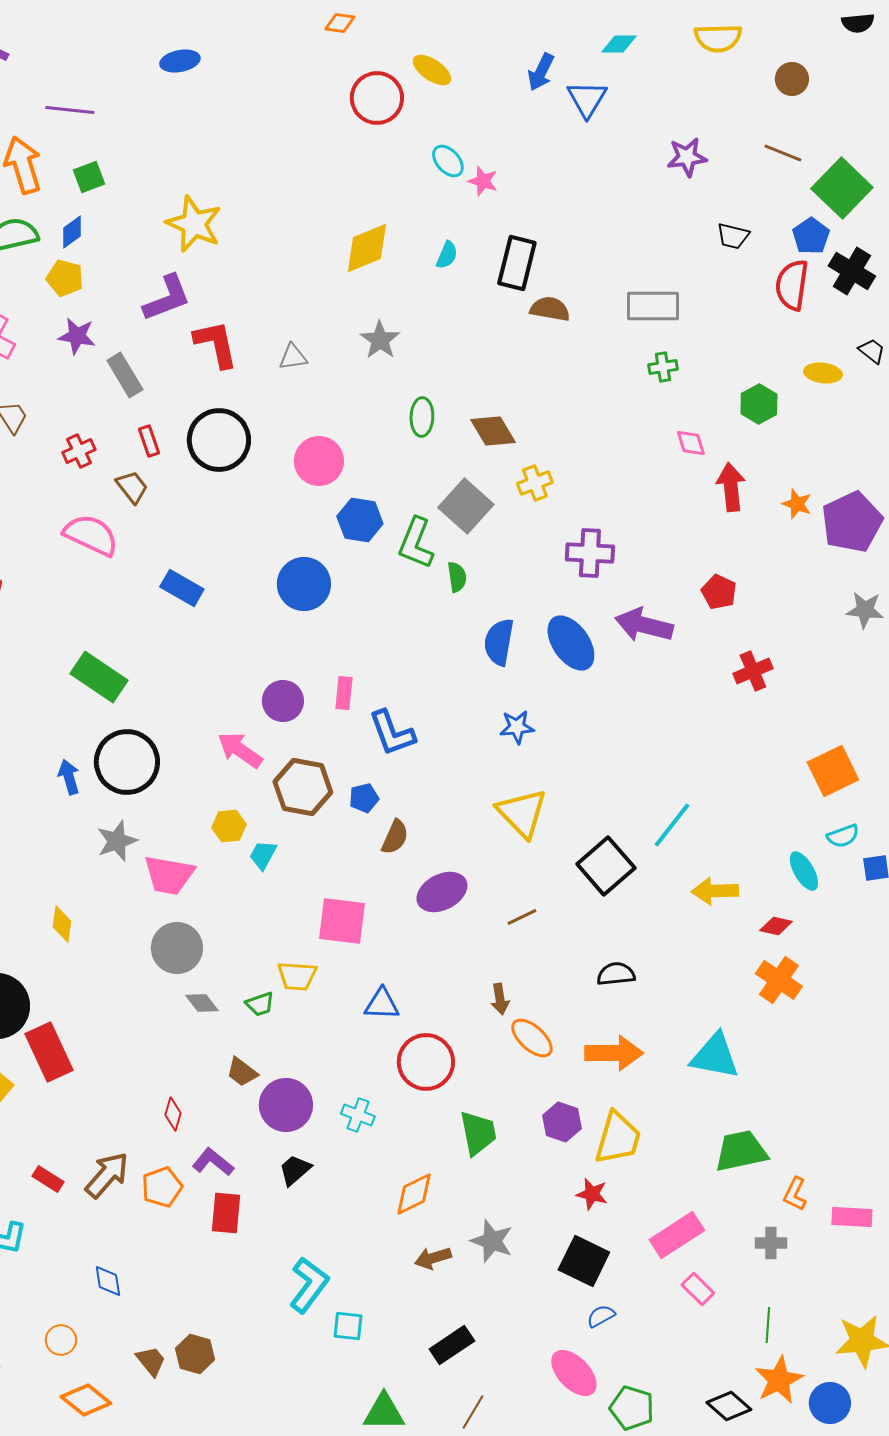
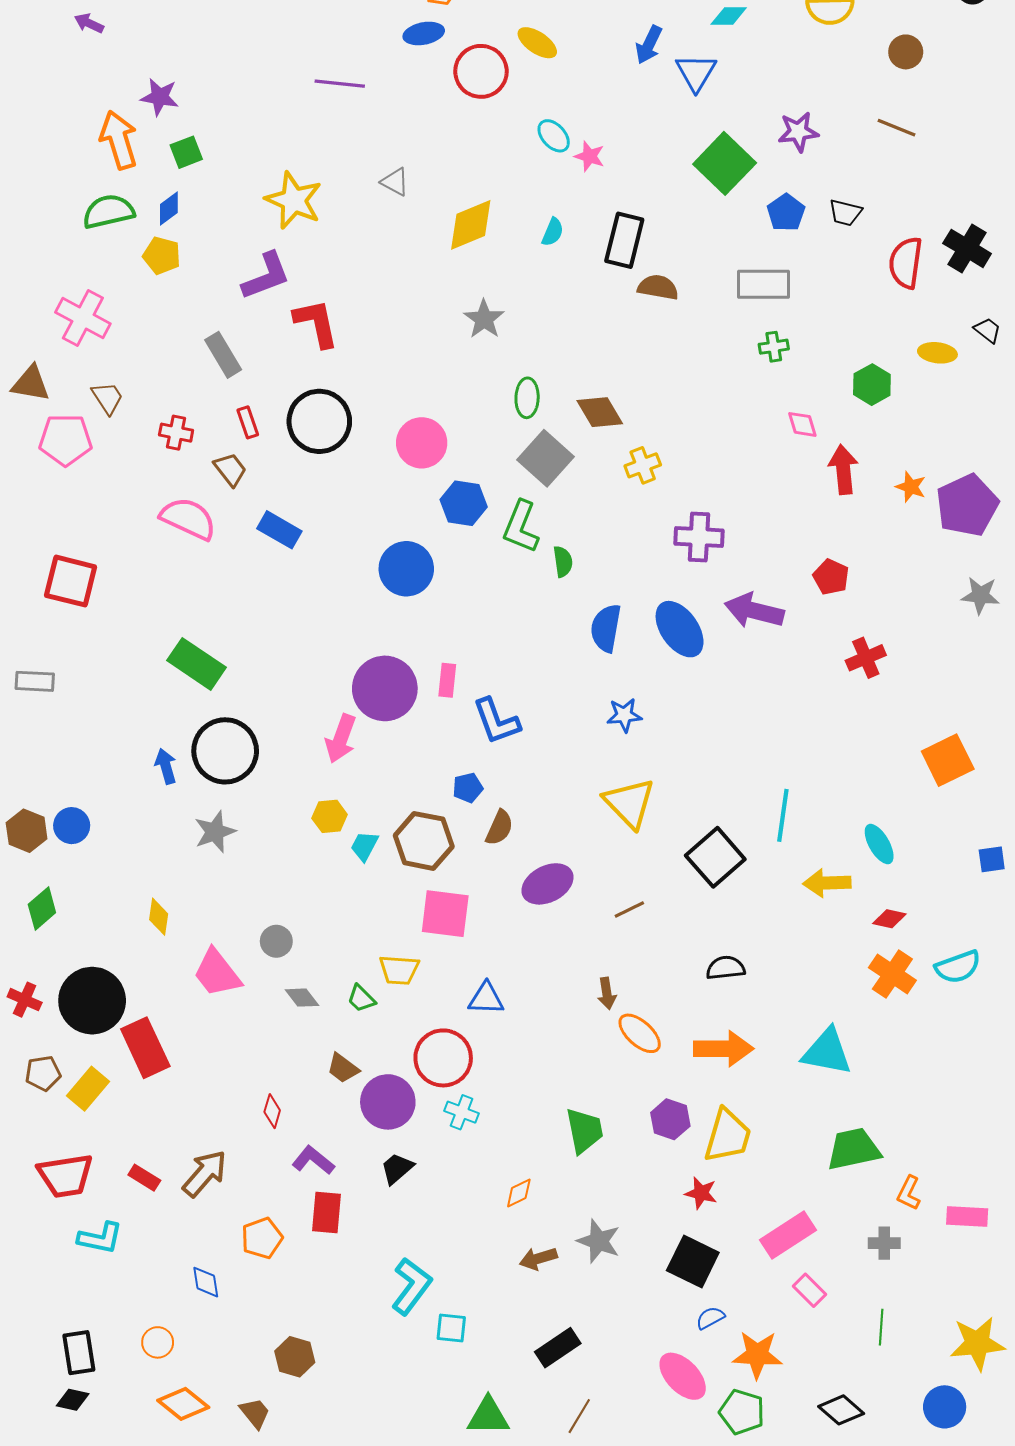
blue ellipse: (180, 61) -> (424, 33), moved
purple line: (70, 110) -> (340, 84), moved
green square: (842, 188) -> (725, 163), moved
blue pentagon: (811, 236) -> (786, 213), moved
purple star: (77, 336) -> (160, 97), moved
gray triangle: (293, 357) -> (395, 182), moved, turned 36
red cross: (79, 451) -> (176, 433), turned 36
gray square: (466, 506) -> (545, 458), moved
blue rectangle: (182, 588) -> (279, 530), moved
purple circle: (283, 701) -> (385, 688), size x1.5
pink arrow: (240, 750) -> (341, 739), turned -105
brown hexagon: (303, 787) -> (424, 841), moved
cyan line: (672, 825) -> (783, 815), turned -30
cyan semicircle: (843, 836) -> (958, 967), moved, size x1.4
cyan ellipse: (804, 871) -> (879, 844), moved
pink trapezoid: (169, 875) -> (217, 973), moved, turned 42
gray circle: (177, 948) -> (276, 941), size x0.6
green trapezoid: (260, 1004) -> (361, 999), turned 64
red circle: (426, 1062) -> (443, 1058), moved
orange pentagon: (162, 1187) -> (262, 1238), moved
orange diamond: (414, 1194) -> (519, 1193), size x0.7
brown trapezoid: (151, 1361) -> (255, 1413), moved
orange star: (779, 1380) -> (757, 1355), moved, turned 30

